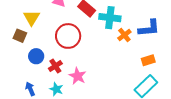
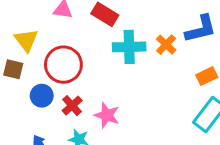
cyan cross: (110, 18) -> (129, 47), moved
red circle: (68, 36) -> (63, 65), moved

